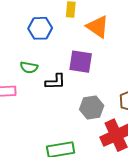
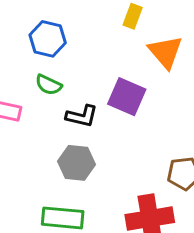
blue hexagon: (40, 28) -> (48, 39), moved
gray hexagon: (92, 108) -> (76, 163), moved

